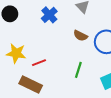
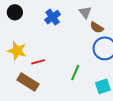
brown semicircle: (80, 36) -> (97, 28), moved

